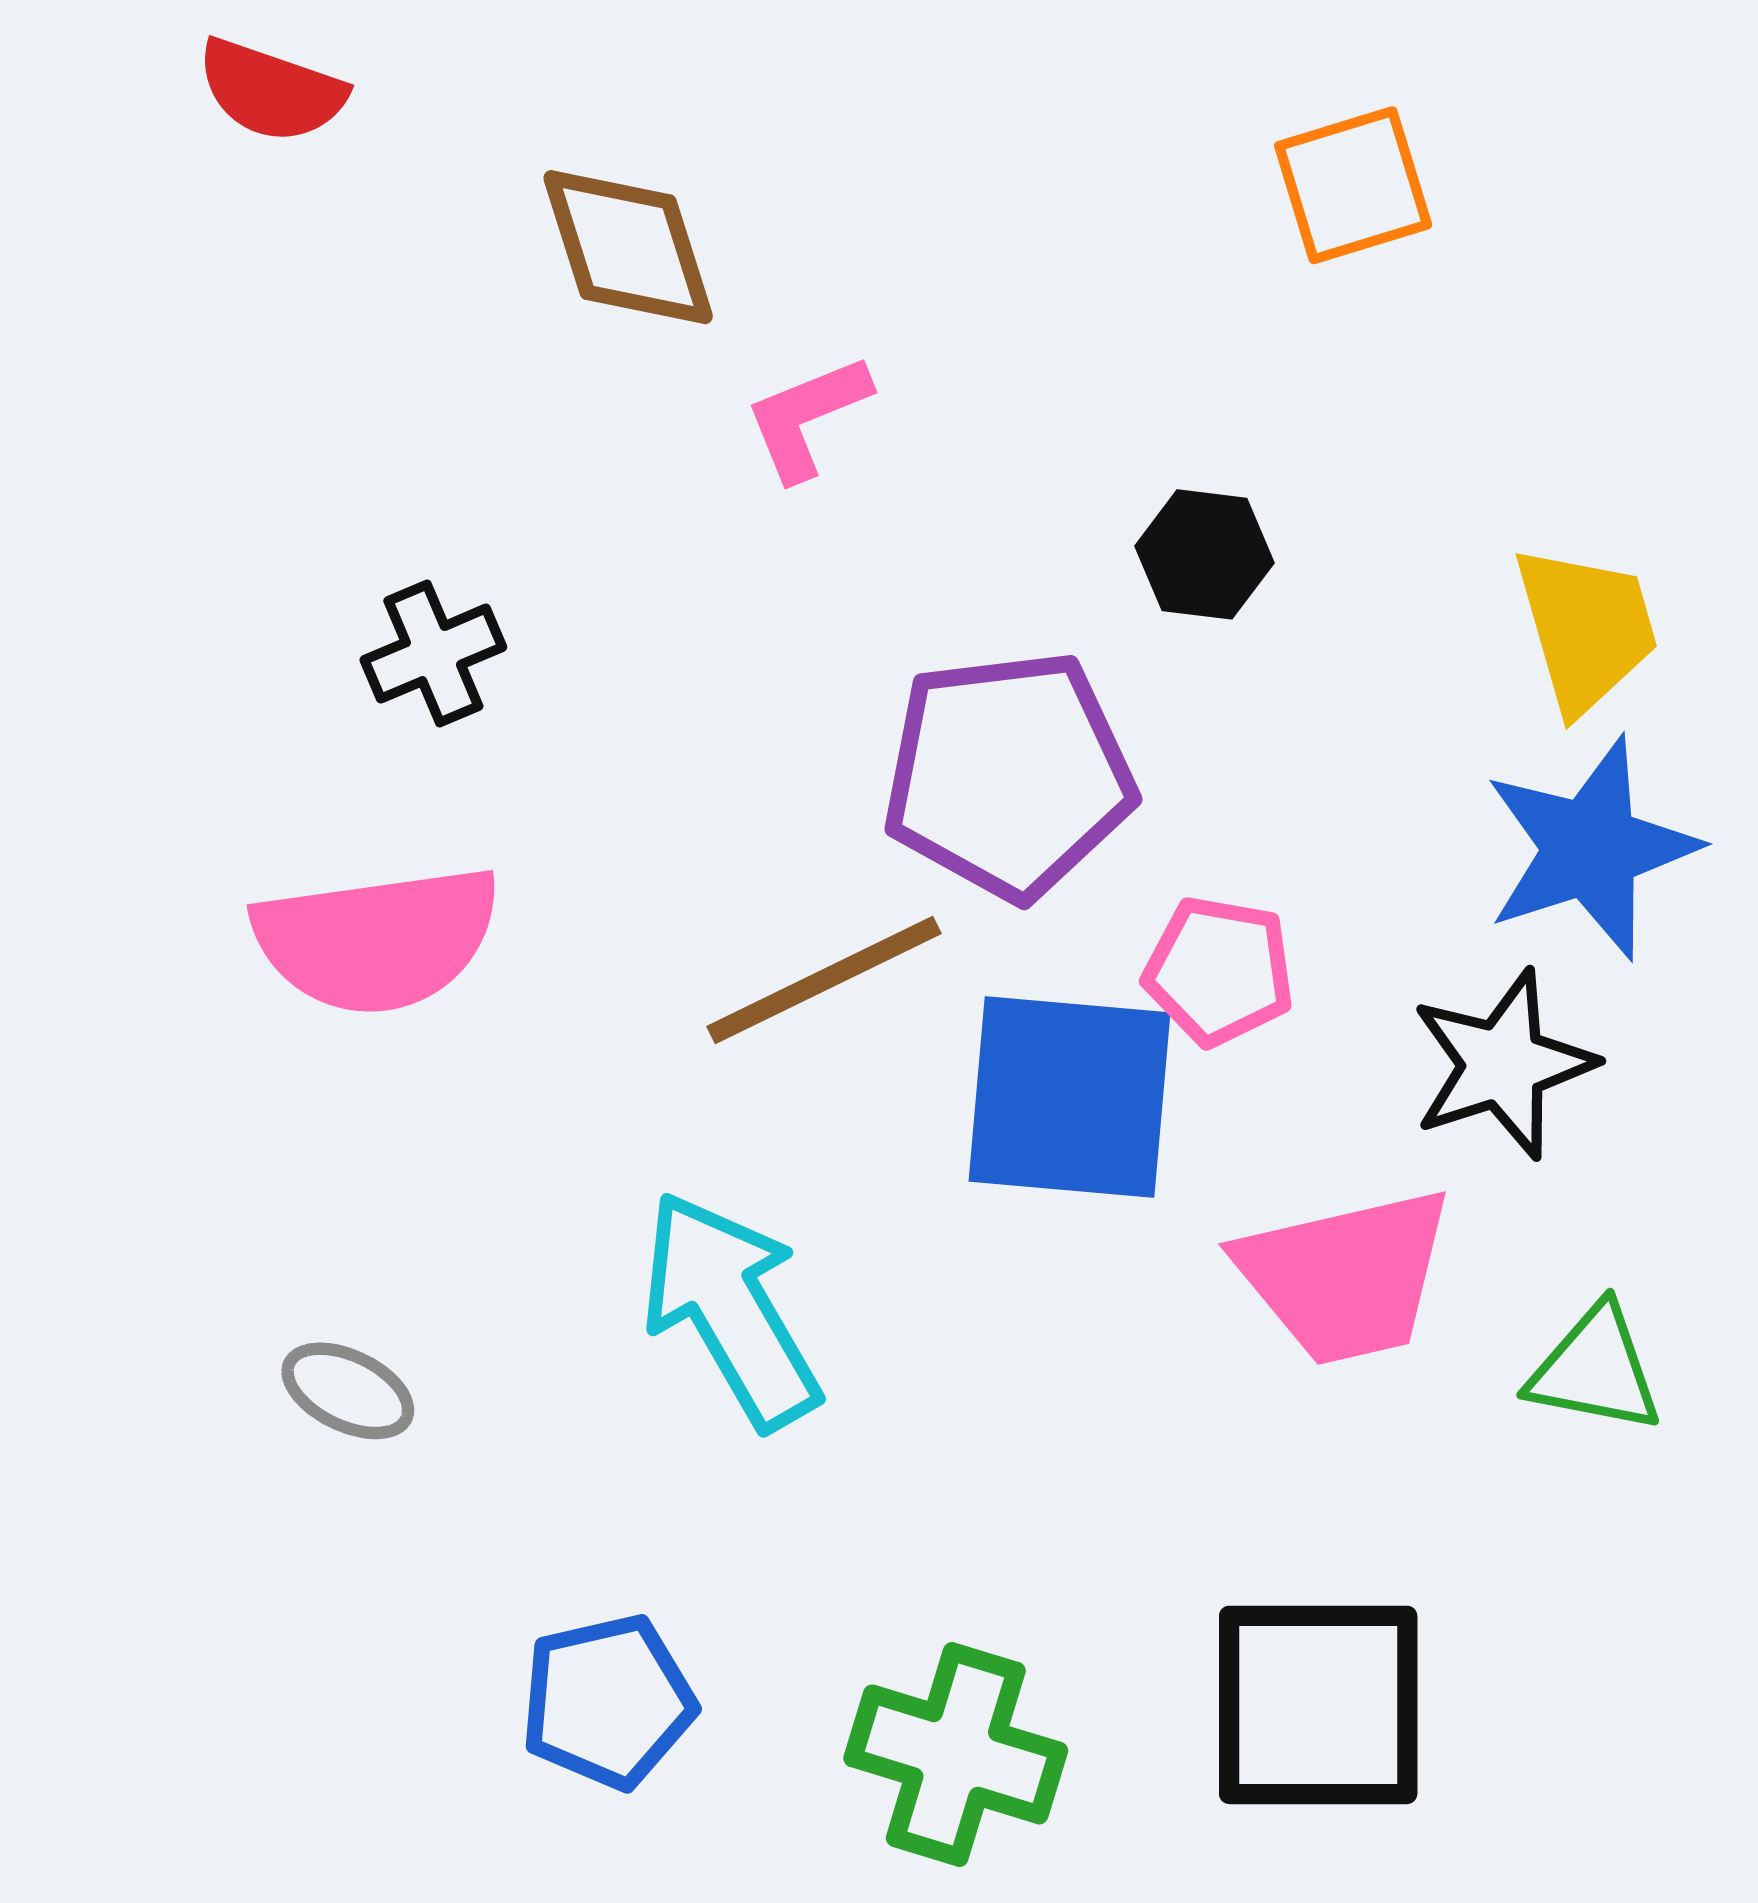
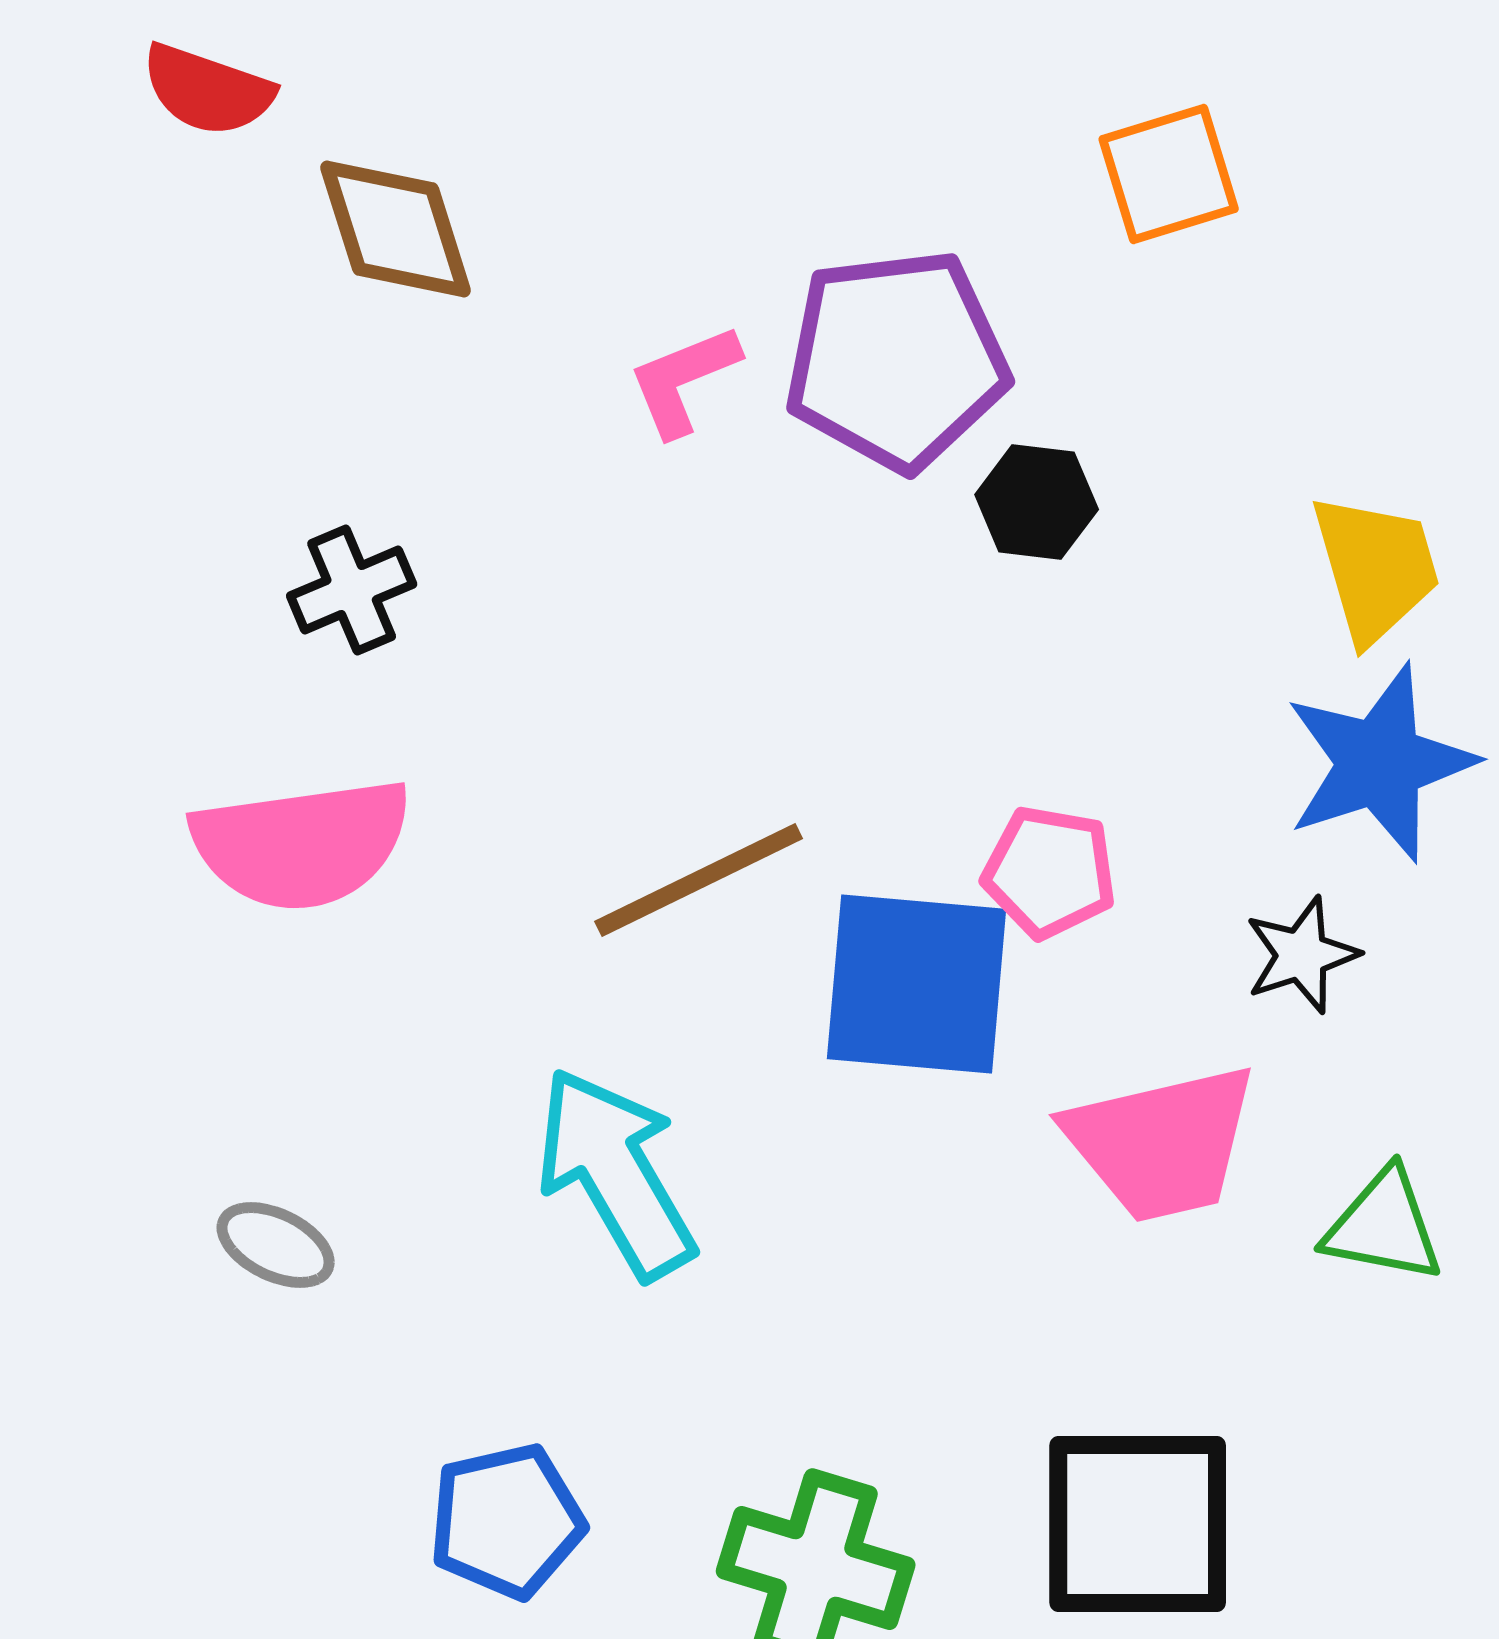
brown diamond: (628, 247) -> (396, 229), moved
purple pentagon: (1009, 775) -> (897, 360), moved
black star: (1503, 1064) -> (1302, 955), size x0.7

